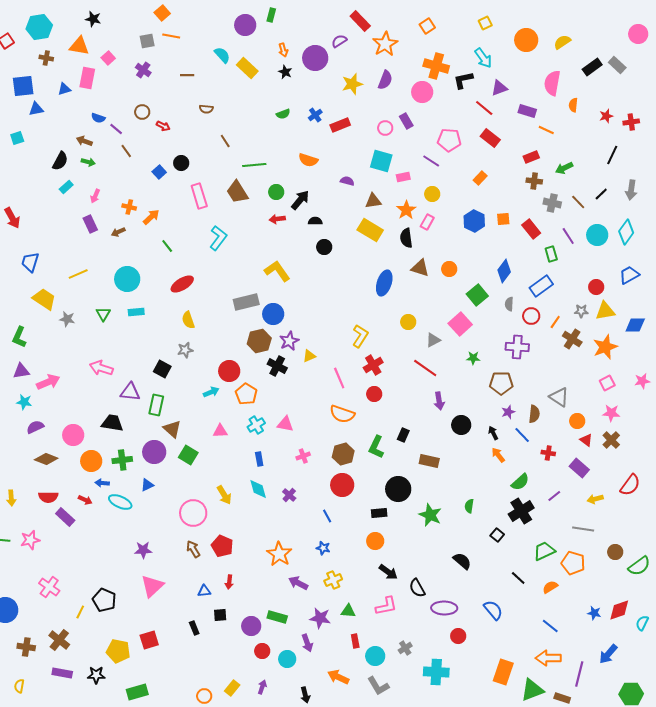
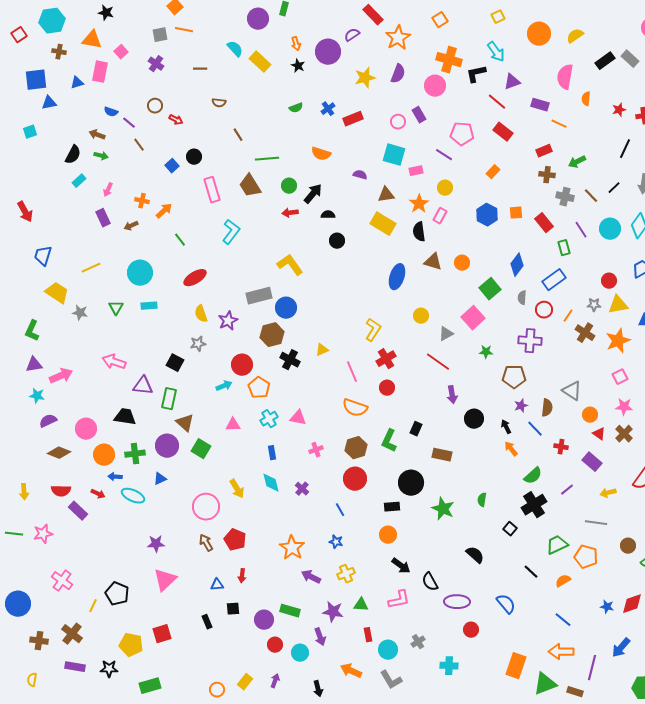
purple star: (289, 341) -> (228, 321), moved
cyan cross: (436, 672) -> (449, 666), size x0.7

